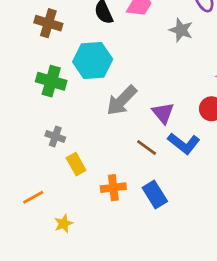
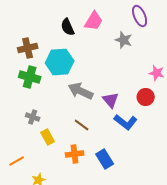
brown cross: (48, 23) -> (28, 48), moved, turned -30
gray arrow: (122, 101) -> (81, 91), turned 70
brown line: (147, 148) -> (82, 125), moved

